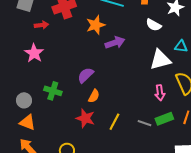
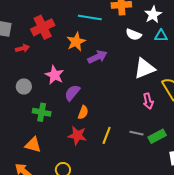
cyan triangle: (181, 46) -> (161, 36), moved
pink star: (34, 53) -> (55, 75), moved
gray circle: (24, 100) -> (24, 87), moved
green rectangle: (164, 119) -> (157, 136), moved
orange triangle: (27, 122) -> (33, 145), moved

